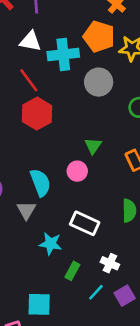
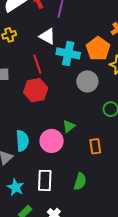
pink circle: (77, 171) -> (52, 141), size x1.5
white rectangle: (85, 223) -> (45, 180), turned 50

